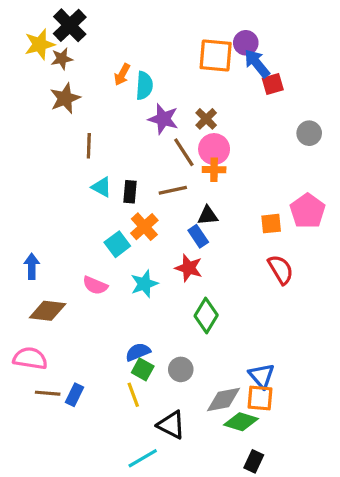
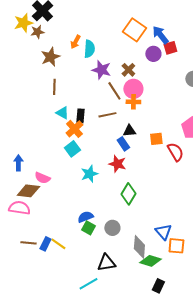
purple circle: (246, 43) -> (153, 54), moved
orange square: (216, 55) -> (134, 30), turned 30
brown star: (65, 98) -> (50, 57), moved
orange square: (271, 224) -> (156, 139), moved
orange cross: (144, 227) -> (74, 129), moved
red semicircle: (281, 270) -> (175, 152), moved
pink semicircle: (95, 285) -> (42, 178), moved
pink semicircle: (30, 358) -> (19, 208), moved
yellow line: (133, 395) -> (58, 244), moved, turned -35
orange square: (260, 398) -> (176, 246), moved
gray diamond: (224, 400) -> (139, 247), turned -75
black triangle: (171, 425) -> (106, 263), turned -36

